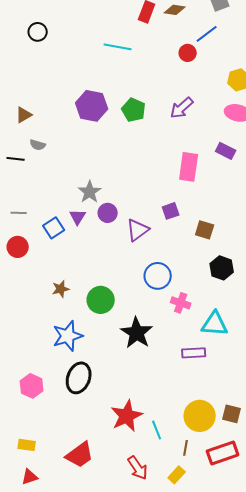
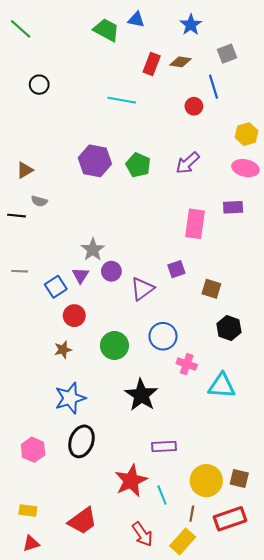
blue line: (207, 34) -> (213, 87), turned -70
purple rectangle: (226, 151) -> (233, 207), turned -30
red circle: (18, 247) -> (74, 316), moved
green circle: (101, 300) -> (114, 345), moved
purple rectangle: (194, 353) -> (164, 447), moved
yellow rectangle: (177, 475) -> (183, 541), size x1.4

